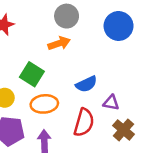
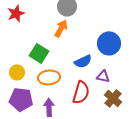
blue circle: (119, 26) -> (109, 43), moved
orange arrow: (59, 43) -> (61, 28), turned -42

